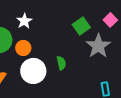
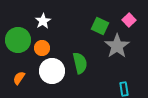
green square: (81, 26) -> (100, 26), turned -30
green semicircle: (61, 63) -> (80, 63), size x1.5

